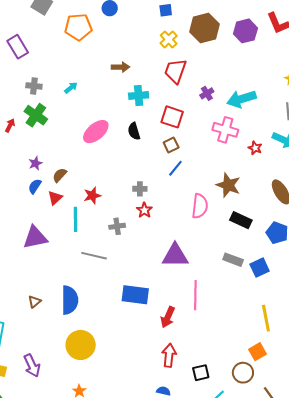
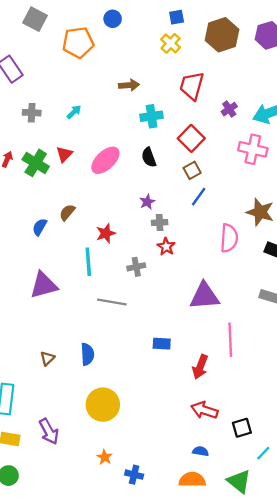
yellow cross: (169, 39) -> (171, 43), moved
green cross: (36, 115) -> (36, 163), moved
red square: (172, 117) -> (191, 138), turned 30
purple star: (35, 163) -> (147, 202), moved
red triangle: (55, 198) -> (64, 154), moved
blue rectangle: (135, 295) -> (162, 344), size x0.6
blue semicircle: (70, 300) -> (87, 354), size x0.7
red arrow: (169, 355) -> (204, 410), turned -75

